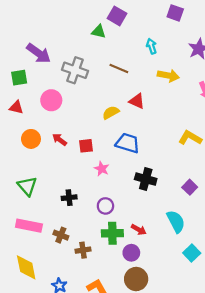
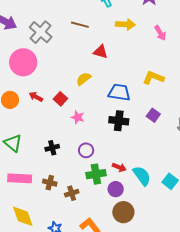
gray cross: (75, 70) -> (41, 32), turned 30
pink circle: (51, 100) -> (23, 62), size x1.4
yellow semicircle: (111, 113) -> (84, 79), moved
blue trapezoid: (128, 143) -> (119, 92), moved
red square: (86, 146) -> (60, 99), turned -32
purple square: (190, 187) -> (153, 115), moved
cyan semicircle: (176, 221) -> (142, 176), moved

